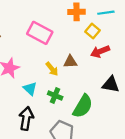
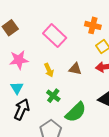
yellow arrow: (52, 69) -> (49, 70), moved
cyan triangle: (30, 89) -> (17, 88), moved

